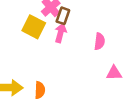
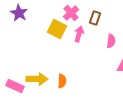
brown rectangle: (63, 16) -> (95, 18), moved

